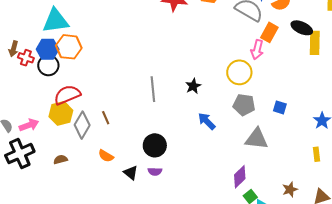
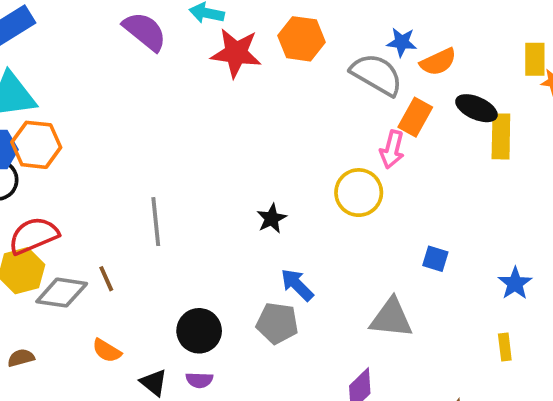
gray line: (153, 89) -> (156, 222), moved
gray pentagon: (244, 105) -> (277, 323), moved
gray diamond: (82, 125) -> (62, 293), turned 68

